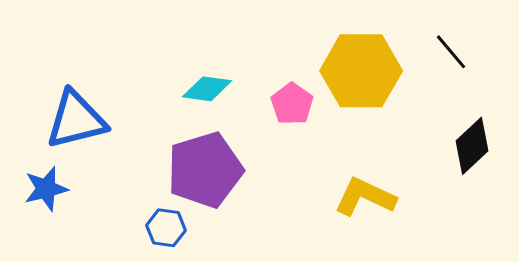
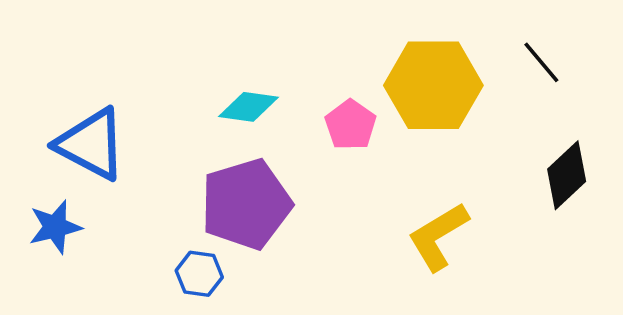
blue triangle: (76, 120) -> (91, 144), turned 42
yellow L-shape: (365, 197) -> (438, 237), turned -56

